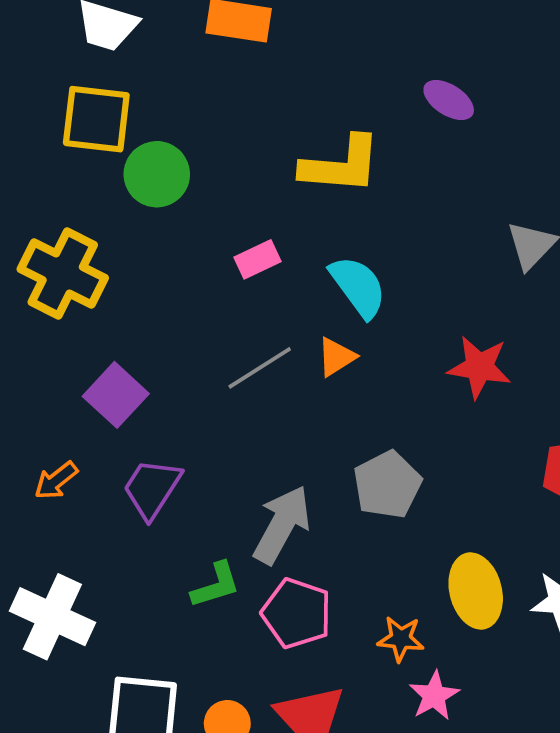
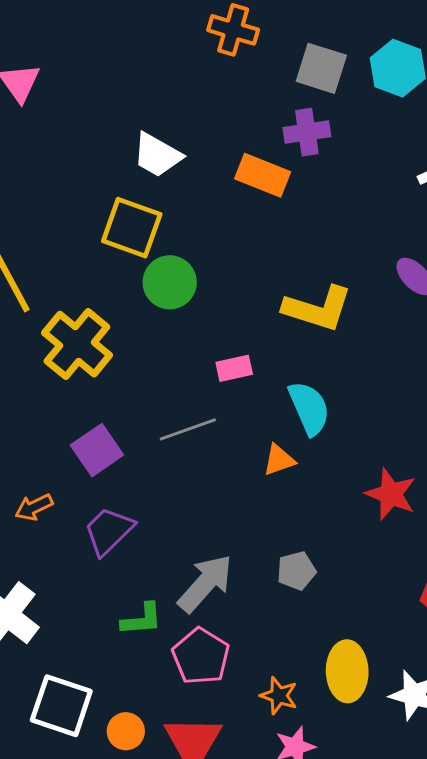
gray line: (260, 368) -> (188, 429), moved
gray pentagon: (387, 485) -> (296, 571), size x0.7

